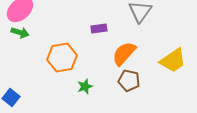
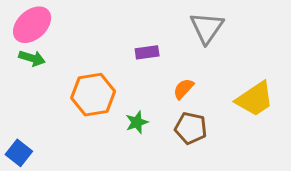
orange semicircle: (124, 54) -> (183, 89), size x0.6
green star: (85, 86) -> (137, 122), moved

